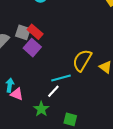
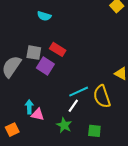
red rectangle: (35, 32) -> (58, 49), moved
yellow semicircle: (82, 60) -> (102, 96), moved, turned -40

